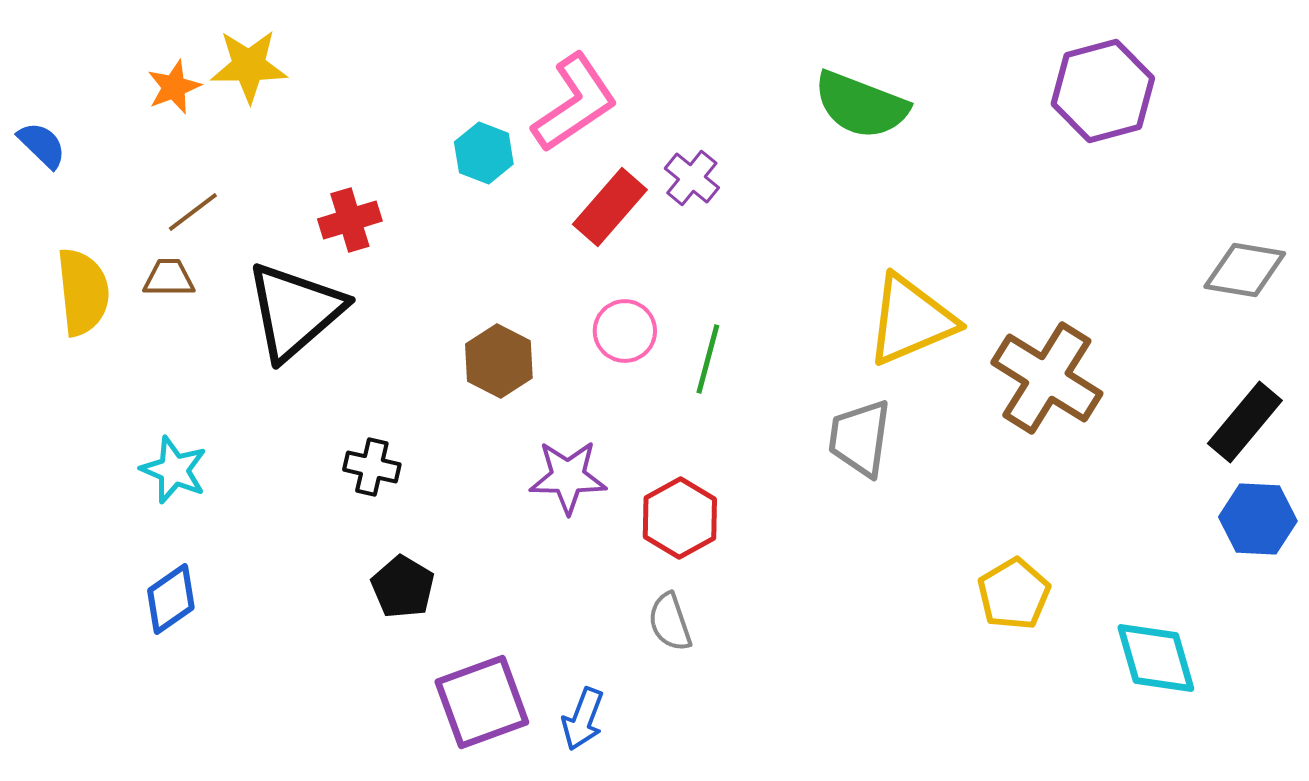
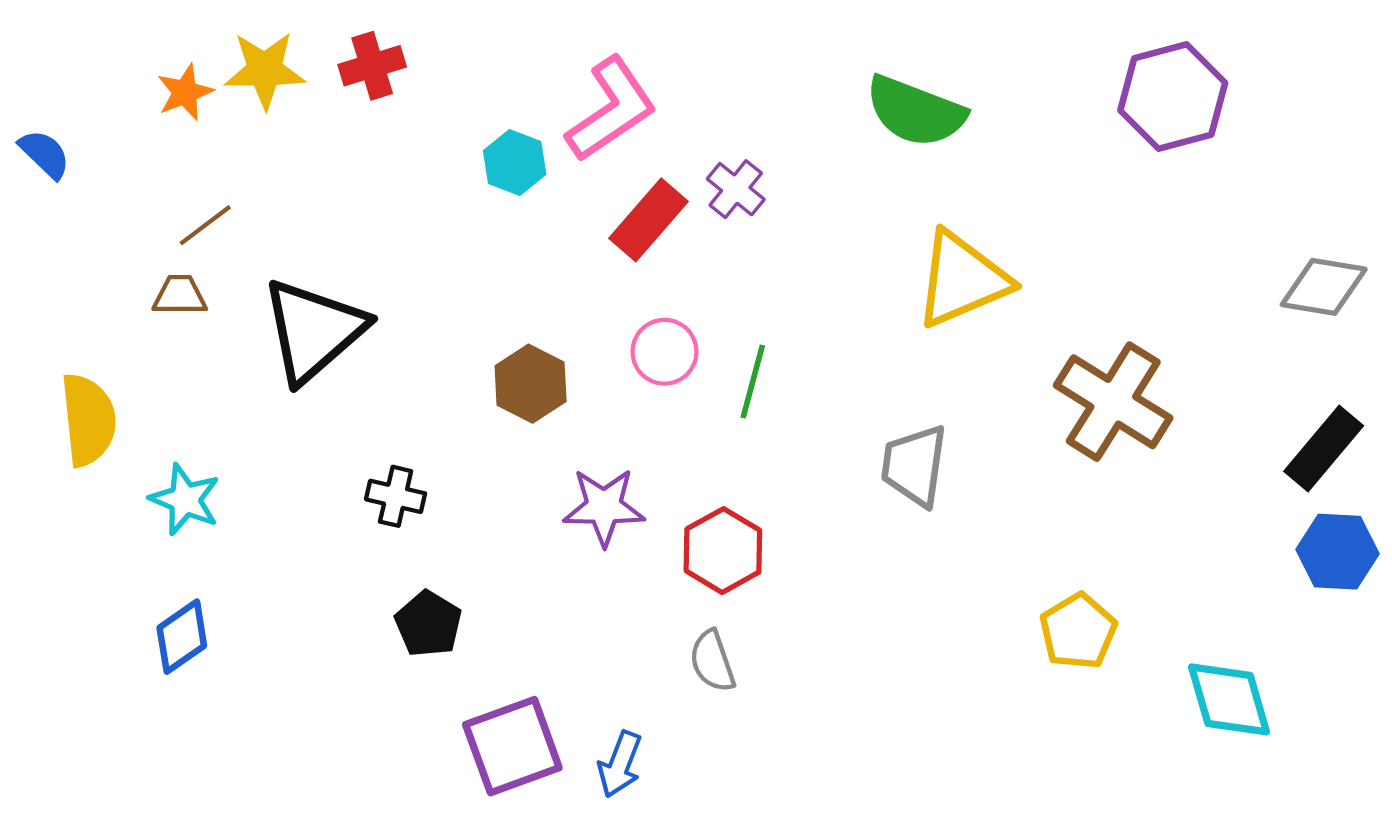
red cross: (350, 220) -> (372, 66), moved
yellow semicircle: (83, 292) -> (88, 420), moved
yellow triangle: (911, 320) -> (962, 279), moved

